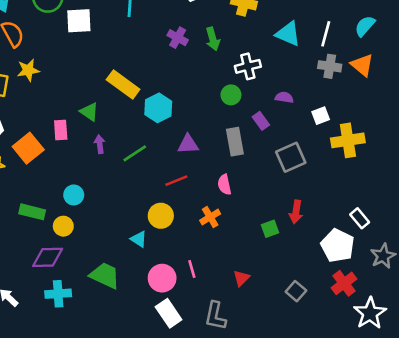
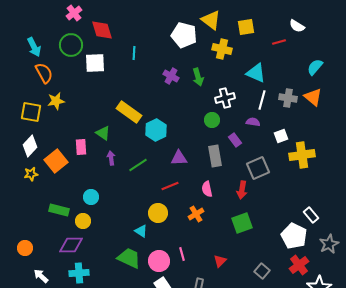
white line: (326, 34) -> (262, 100), moved
red arrow: (296, 212) -> (242, 190), moved
green square: (270, 229) -> (242, 223), size x1.5
green trapezoid: (105, 276) -> (129, 258), moved

